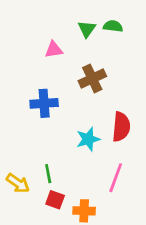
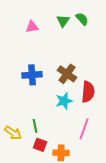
green semicircle: (113, 26) -> (82, 19), turned 40
pink triangle: (54, 50) -> (32, 27), moved
brown cross: (92, 79) -> (67, 74), moved, turned -30

